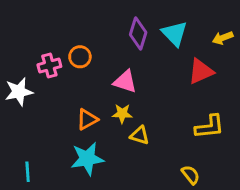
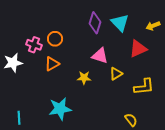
pink cross: (49, 66) -> (34, 45), turned 35
pink triangle: (125, 82) -> (100, 56), moved
orange triangle: (87, 119) -> (52, 64), moved
yellow triangle: (140, 135) -> (116, 74), moved, turned -48

